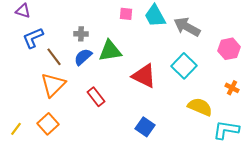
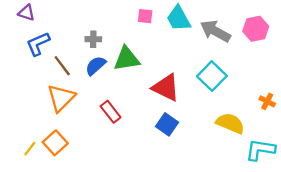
pink hexagon: (229, 49) -> (256, 29), moved
blue square: (145, 127) -> (167, 124), moved
yellow line: (16, 129) -> (30, 149), moved

